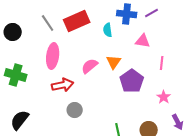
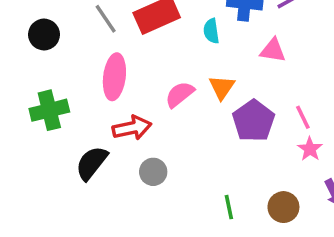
pink line: (162, 63) -> (303, 117), moved, turned -32
green cross: (16, 75) -> (49, 110), turned -30
black semicircle: (20, 120) -> (92, 163), moved

